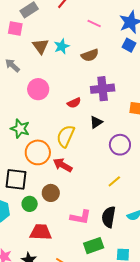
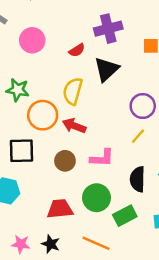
black triangle: (96, 122) -> (106, 69), size x1.6
purple circle: (120, 145) -> (143, 106), moved
green circle: (30, 204) -> (96, 198), moved, size x1.5
pink L-shape: (80, 217) -> (102, 158), moved

